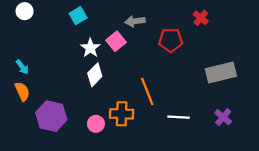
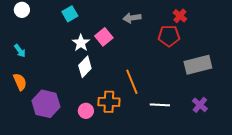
gray arrow: (135, 21) -> (132, 18), moved
red pentagon: (171, 40) -> (169, 36), moved
cyan arrow: (22, 67) -> (20, 51), moved

